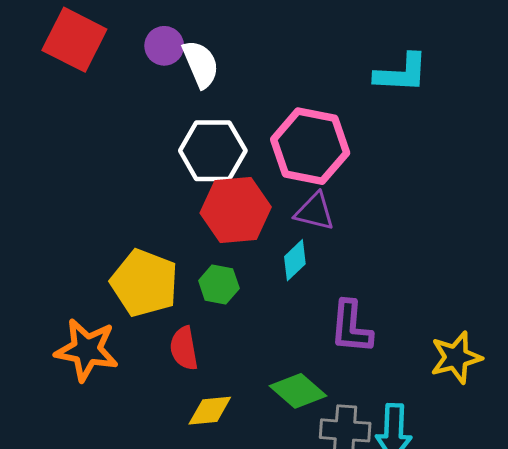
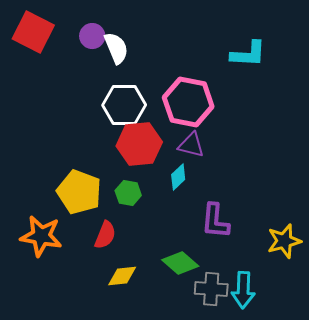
red semicircle: (184, 348) -> (105, 235), turned -148

